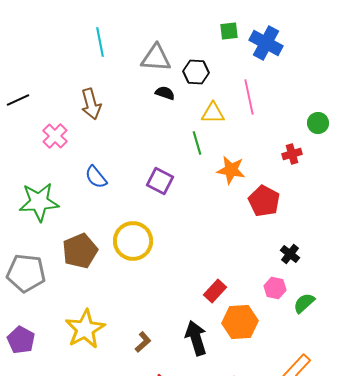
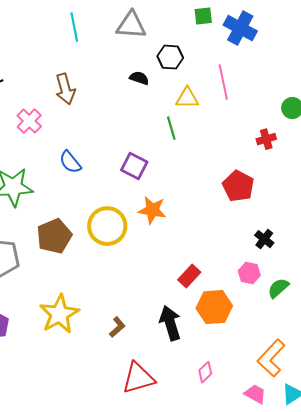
gray triangle: (156, 58) -> (131, 25), moved
orange star: (231, 170) -> (152, 210), moved

